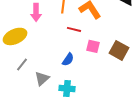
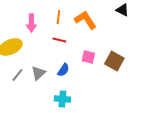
red line: (74, 29) -> (59, 40), moved
gray triangle: (42, 78) -> (38, 73), moved

